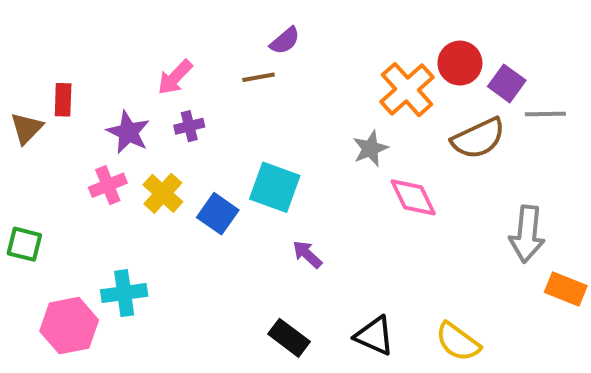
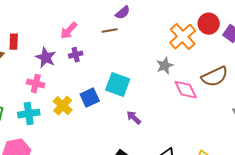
brown semicircle: (478, 138) -> (215, 77), moved
pink cross: (108, 185) -> (36, 84), turned 36
yellow cross: (163, 193) -> (63, 106), moved
blue square: (218, 214) -> (90, 98), turned 30
cyan cross: (124, 293) -> (29, 114), moved

